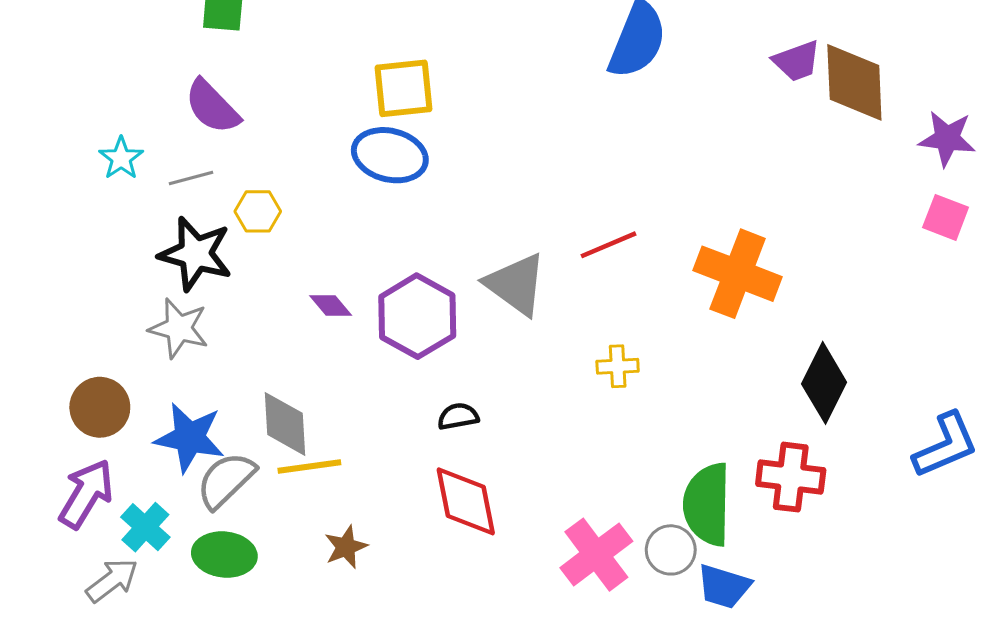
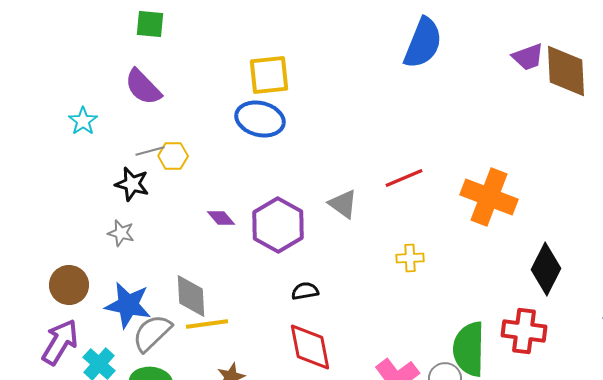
gray line: (191, 178) -> (150, 151), moved
black star: (195, 254) -> (132, 184), size x0.7
gray triangle: (516, 284) -> (343, 204), size x0.7
gray star: (179, 328) -> (121, 233), size x0.7

